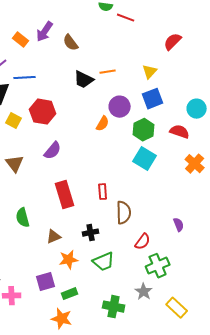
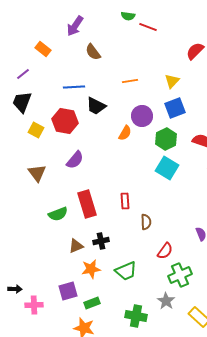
purple arrow: (45, 32) -> (75, 26), moved
blue line: (25, 78) -> (74, 87), moved
black trapezoid: (84, 80) -> (96, 106), moved
brown semicircle: (124, 213) -> (146, 222), size x0.7
green semicircle: (23, 218) -> (58, 214), moved, turned -96
black cross: (91, 233) -> (101, 241), moved

